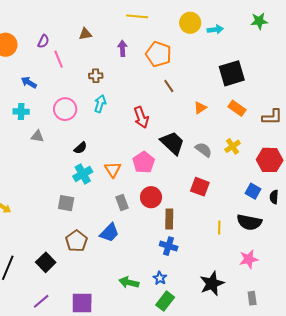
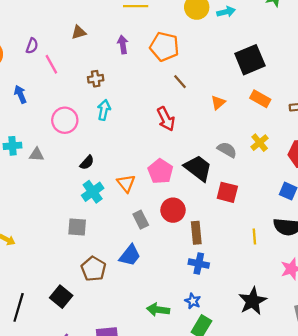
blue arrow: (29, 82) -> (20, 94), turned 42
cyan cross: (21, 112) -> (13, 146), moved
red arrow: (141, 117) -> (166, 119), moved
black trapezoid: (172, 143) -> (198, 168), moved

